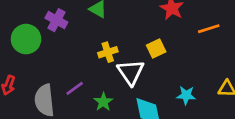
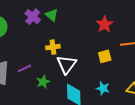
purple cross: (56, 20) -> (33, 17), moved
yellow square: (156, 48) -> (105, 56), moved

